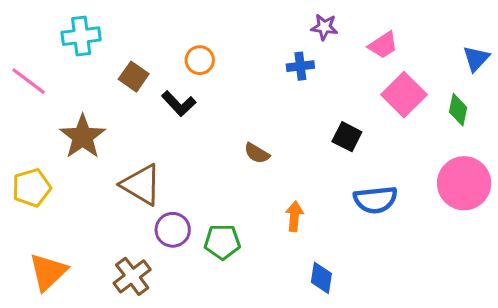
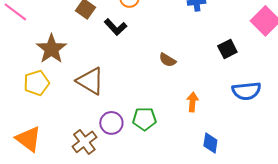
black square: (347, 137) -> (227, 49), turned 36
yellow pentagon: (32, 188) -> (36, 83), moved
purple circle: (173, 230) -> (111, 123), moved
orange triangle: (48, 272) -> (28, 139), turned -40

